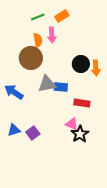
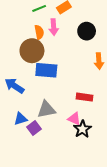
black circle: (81, 64) -> (87, 31), moved
gray triangle: (47, 84) -> (46, 109), moved
blue rectangle: (61, 87) -> (46, 70), moved, size x1.5
blue triangle: (14, 130) -> (21, 119), moved

